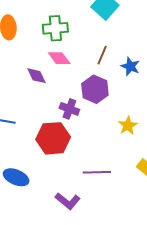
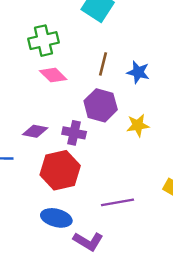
purple diamond: (37, 76) -> (35, 131), moved, turned -45
yellow star: (128, 126) -> (138, 125), moved, turned 30
blue ellipse: (16, 177) -> (56, 218), moved

